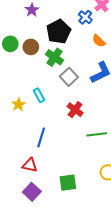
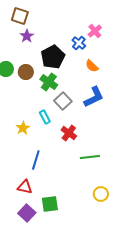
cyan rectangle: (39, 95) -> (45, 117), moved
yellow star: (18, 105) -> (23, 128), moved
green square: (68, 183) -> (50, 204), moved

